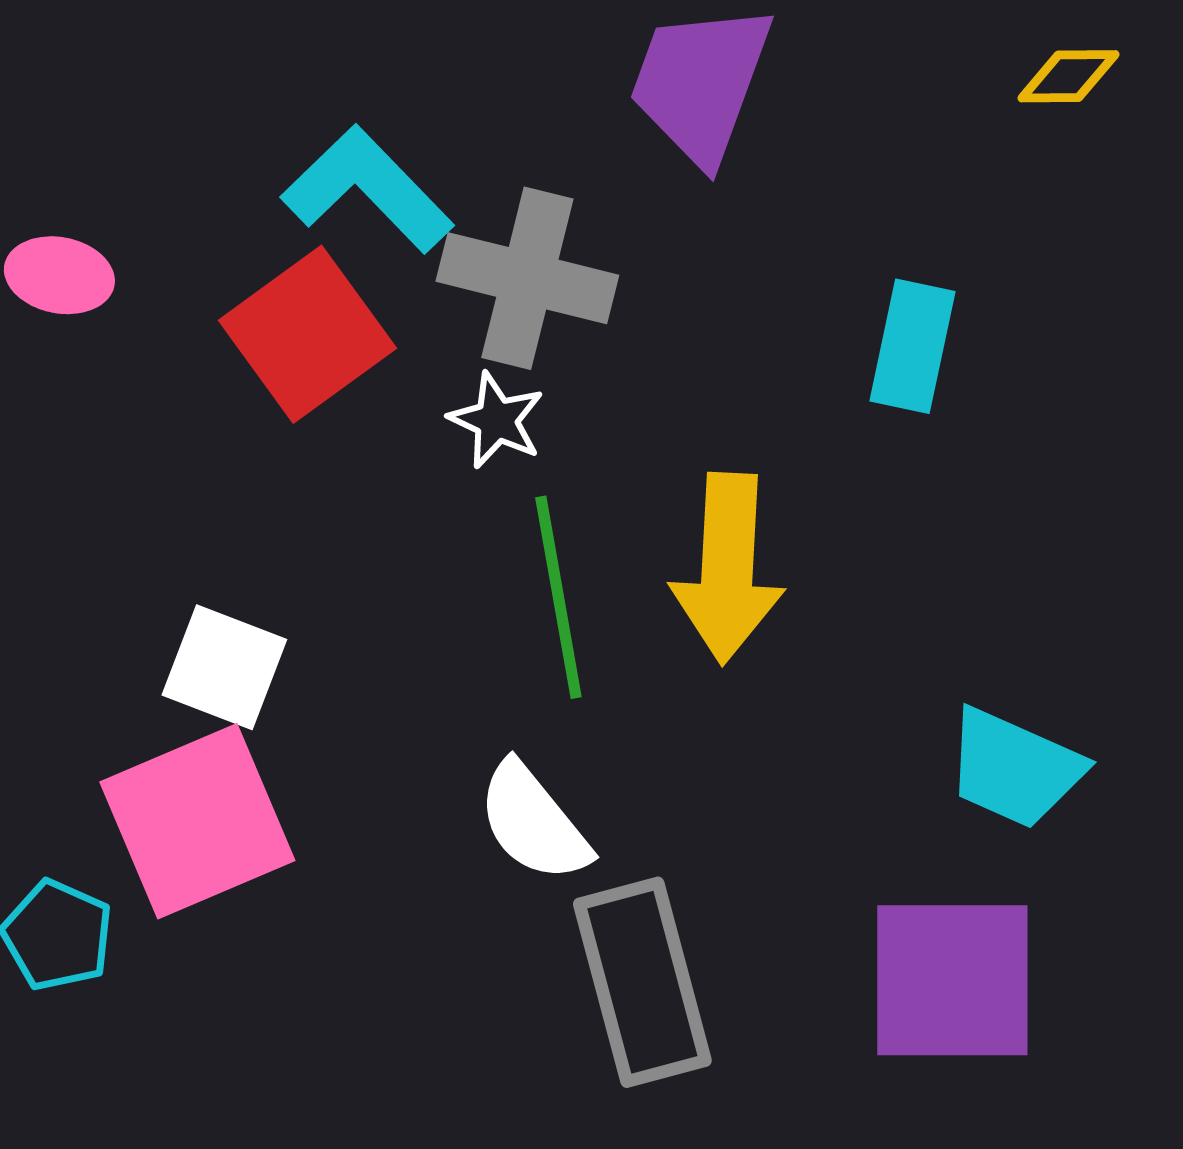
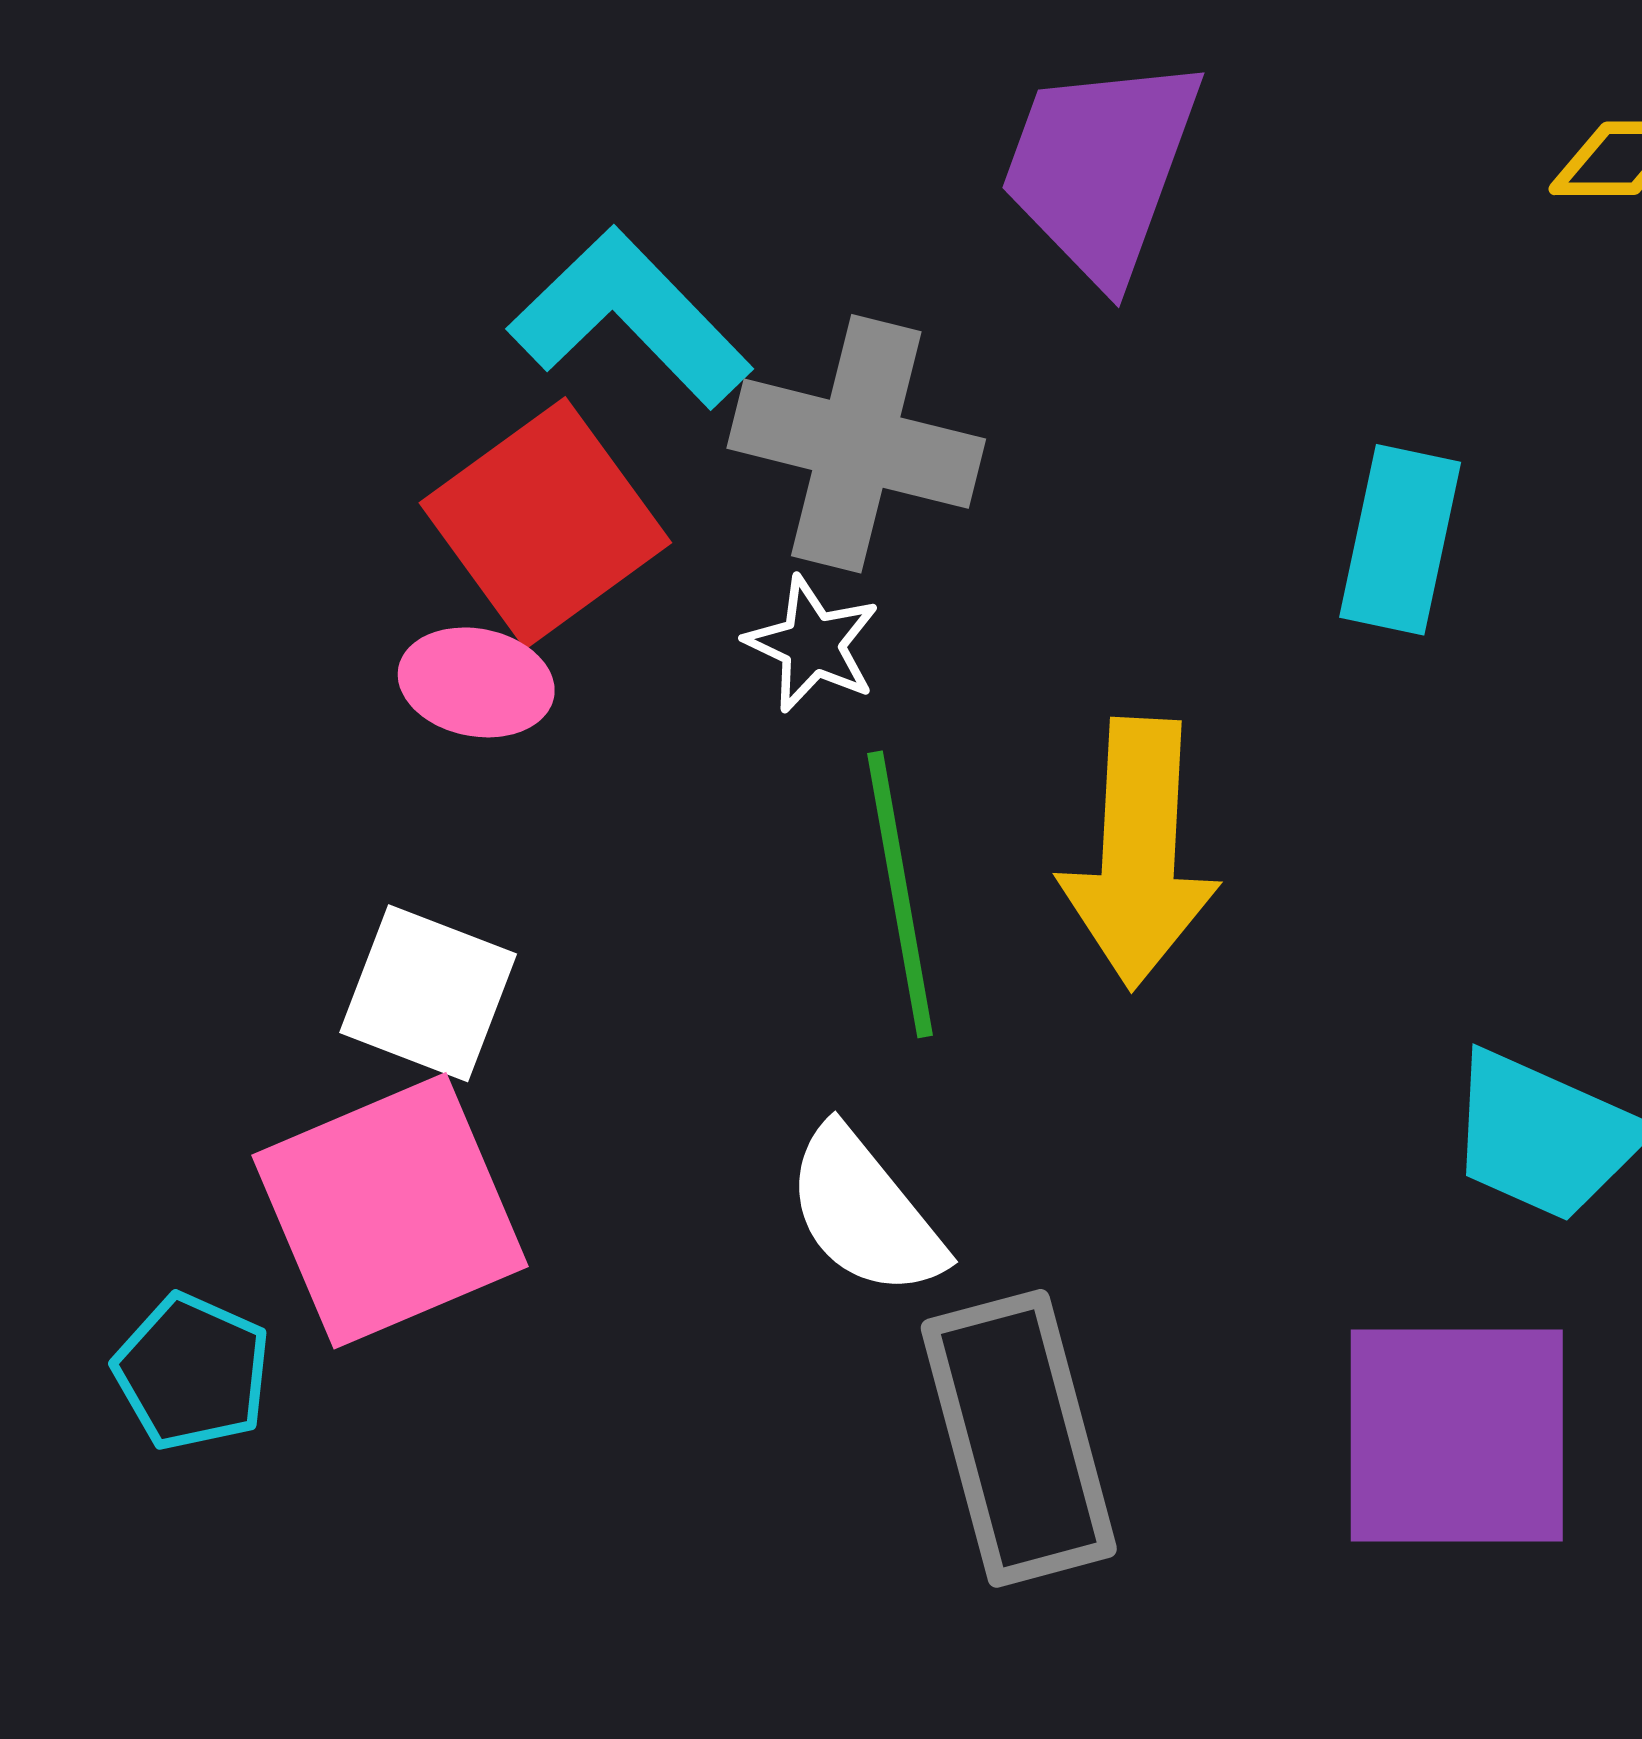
pink ellipse: (59, 275) -> (476, 682), moved

